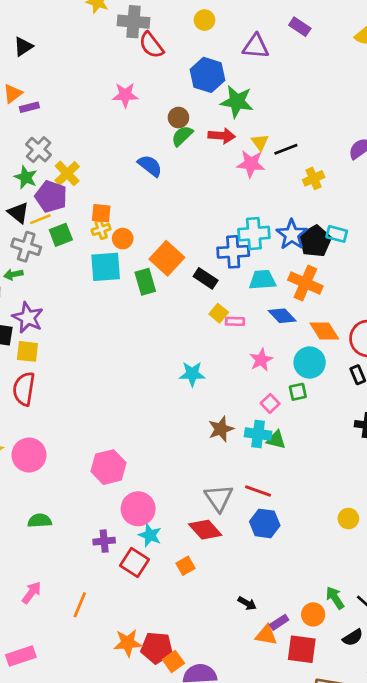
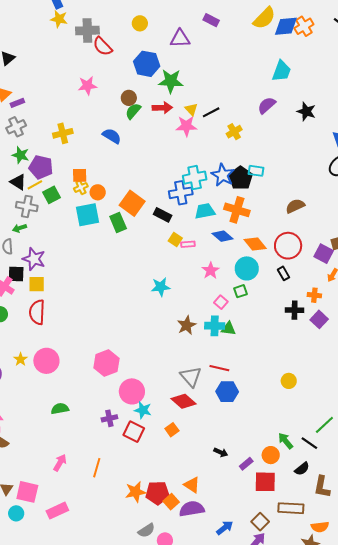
gray cross: (39, 150) -> (16, 127), moved, turned 30
yellow cross: (67, 173) -> (63, 133), moved, turned 36
orange triangle: (266, 635) -> (192, 485), moved, turned 30

